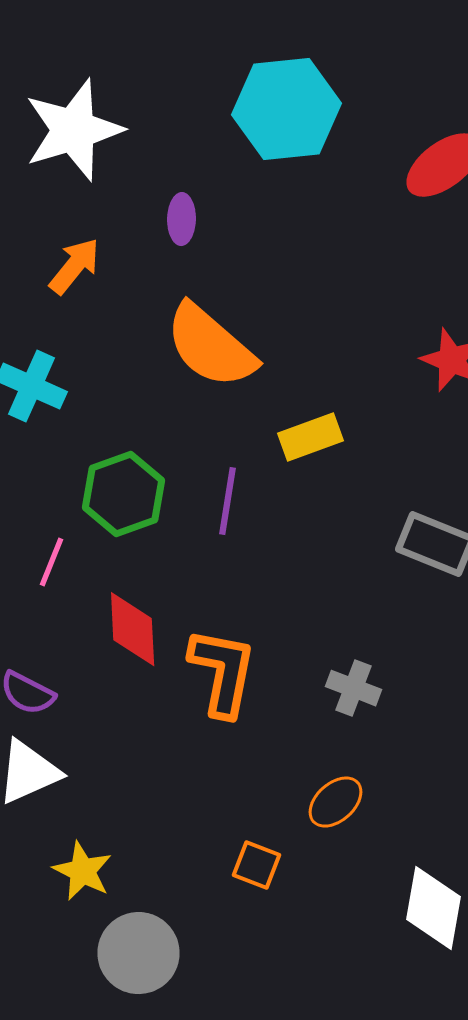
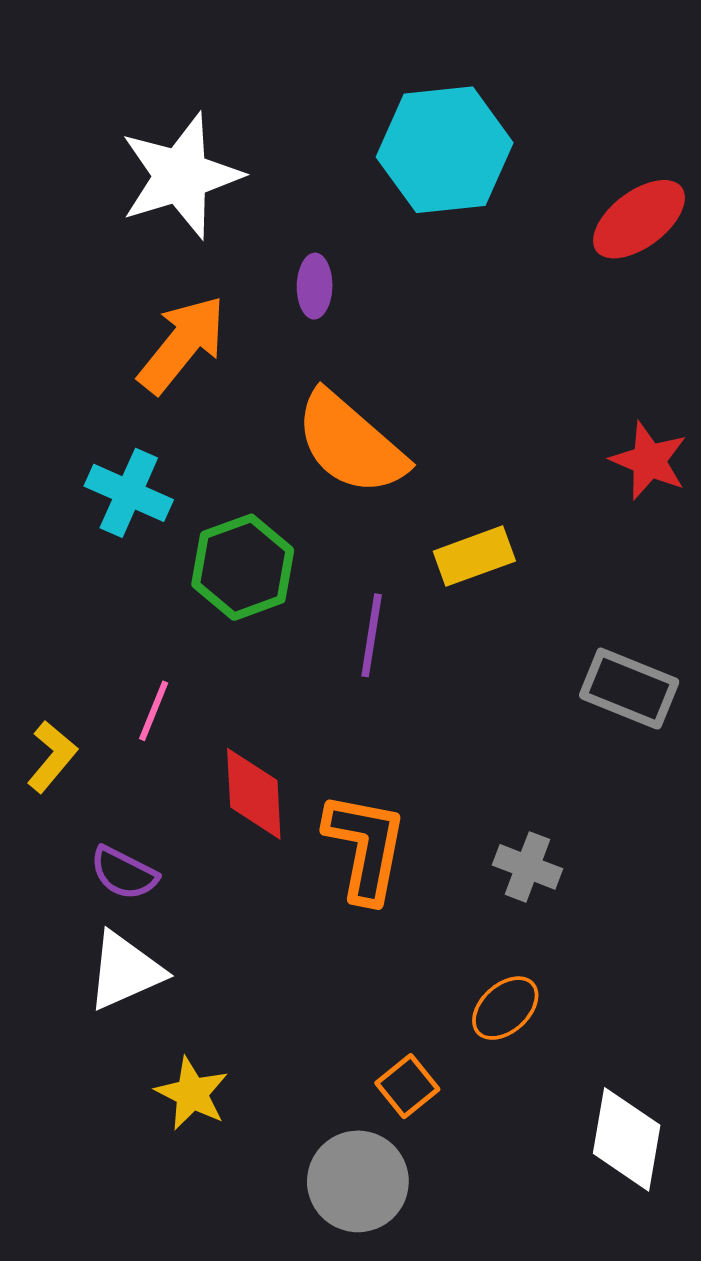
orange arrow: (74, 266) -> (182, 344), size x1.4
green hexagon: (124, 494) -> (243, 567), moved
orange square: (256, 865) -> (407, 1086), turned 30
gray circle: (138, 953) -> (358, 1181), moved

